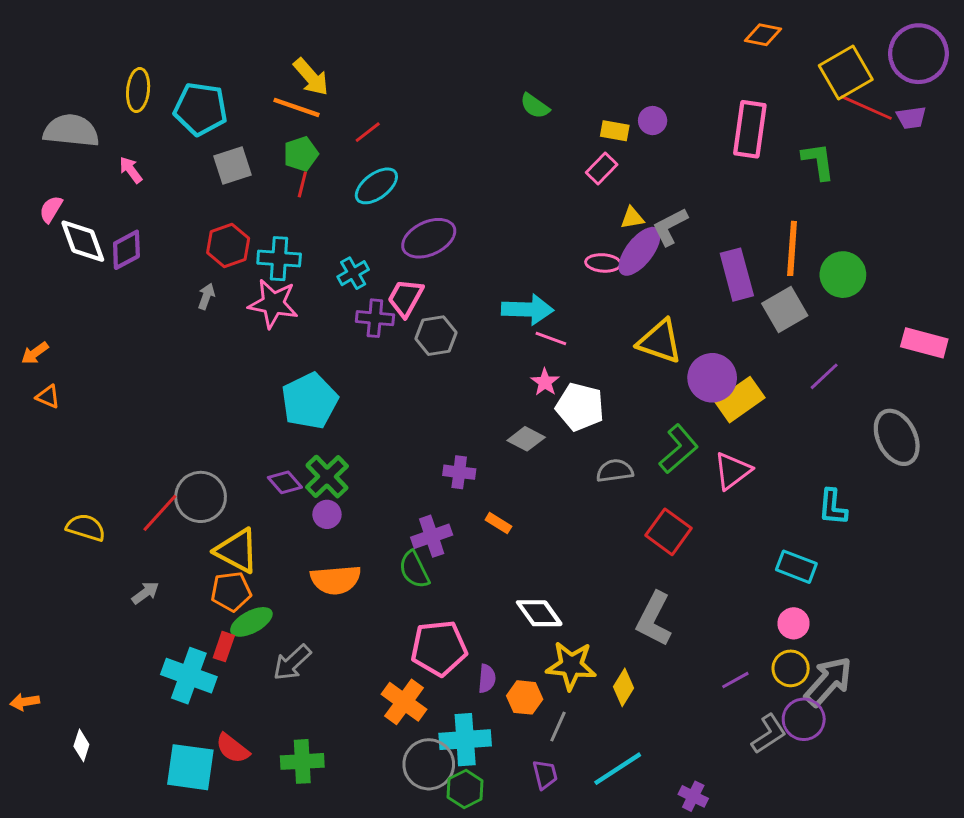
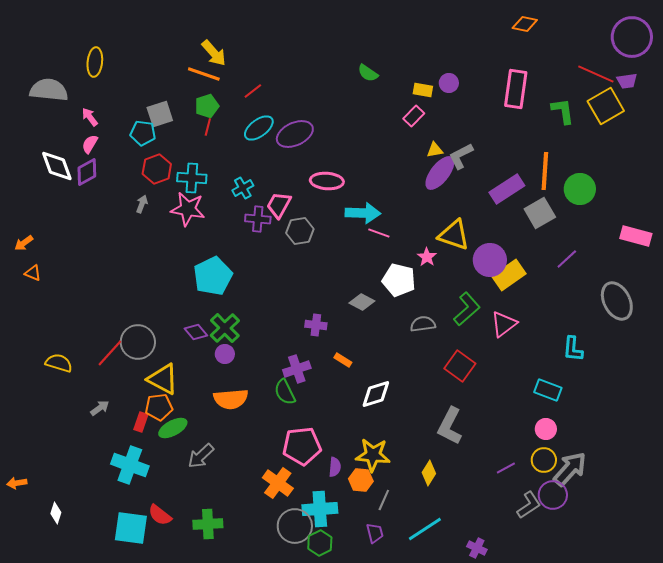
yellow square: (846, 73) -> (606, 106), moved
cyan pentagon: (201, 109) -> (143, 133), moved, size x0.7
pink semicircle: (51, 209) -> (90, 144), moved
purple ellipse: (429, 238) -> (295, 134), moved
pink ellipse: (603, 263) -> (327, 181), moved, size x1.4
purple rectangle: (737, 275) -> (507, 189), turned 72
pink star: (545, 382) -> (427, 257), moved
white diamond: (539, 613) -> (376, 394), moved, turned -72
red rectangle: (224, 647) -> (141, 422), moved
yellow star: (571, 666) -> (373, 455), moved

